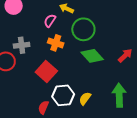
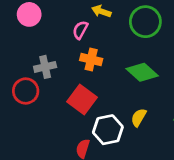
green circle: (83, 29) -> (145, 22), moved
yellow semicircle: (85, 98) -> (139, 117), moved

